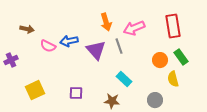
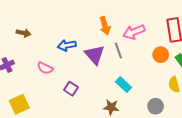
pink semicircle: (48, 46) -> (45, 68), moved
orange circle: (160, 60) -> (161, 55), moved
yellow square: (35, 90) -> (19, 104), moved
purple square: (76, 93) -> (71, 89), moved, turned 32

